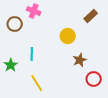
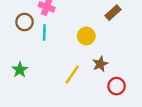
cyan line: (32, 54) -> (44, 33), moved
yellow line: (37, 83) -> (72, 74), moved, turned 66

